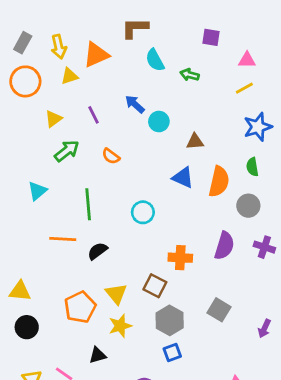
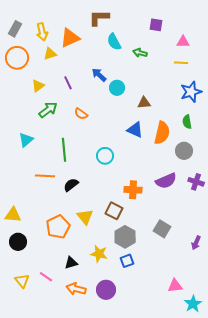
yellow line: (244, 88) -> (181, 63), turned 32
purple semicircle: (224, 246) -> (166, 181), turned 50
yellow star: (120, 326) -> (99, 254), moved, turned 30

